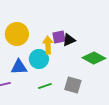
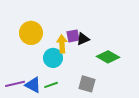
blue triangle: (19, 67) -> (33, 85), moved, turned 30
green line: (45, 86) -> (51, 85), moved

